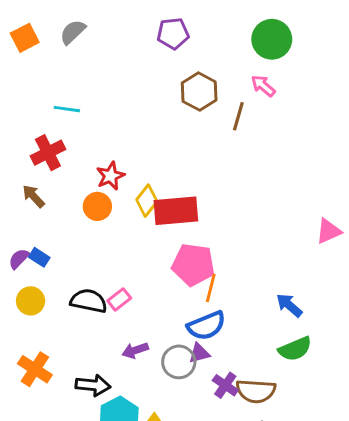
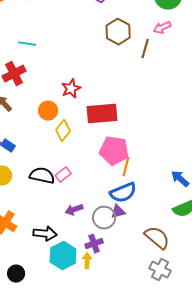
pink arrow: (263, 86) -> (162, 28), turned -66
red star: (110, 176) -> (71, 89), moved
yellow diamond: (147, 201) -> (63, 131), moved
purple cross: (225, 385) -> (94, 244), moved, turned 36
brown semicircle: (256, 391) -> (157, 238), turned -144

